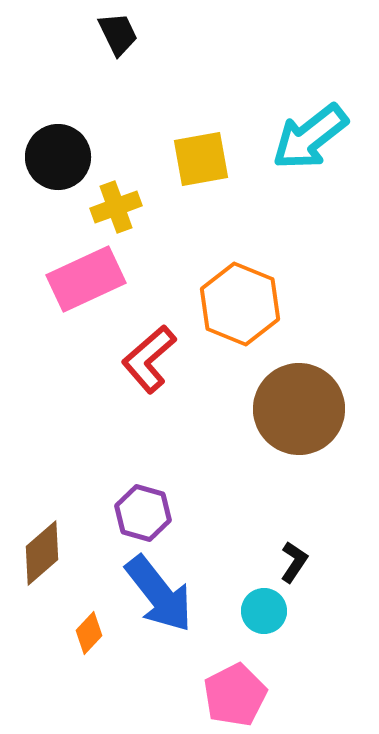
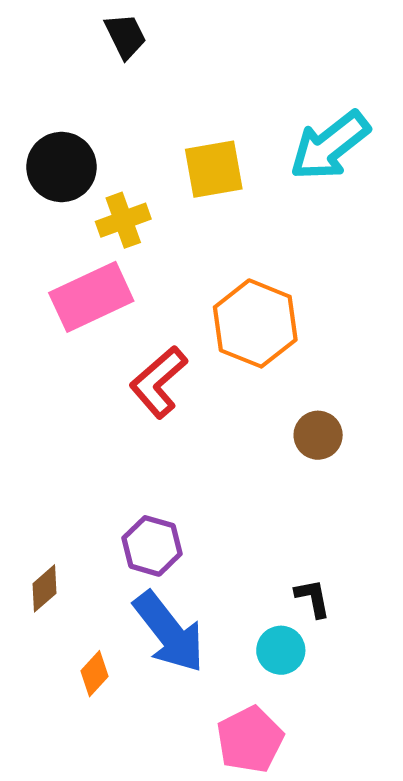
brown circle: (299, 409) -> (318, 435), size x0.5
brown diamond: (42, 553) -> (45, 588), size x0.7
black L-shape: (294, 562) -> (313, 598), turned -45

